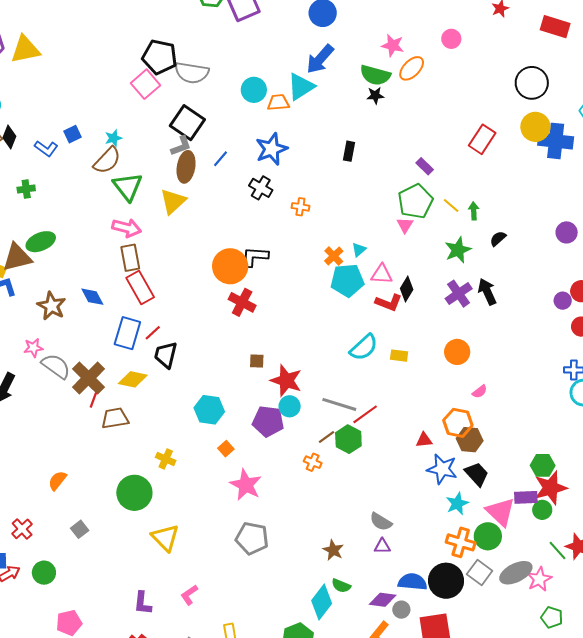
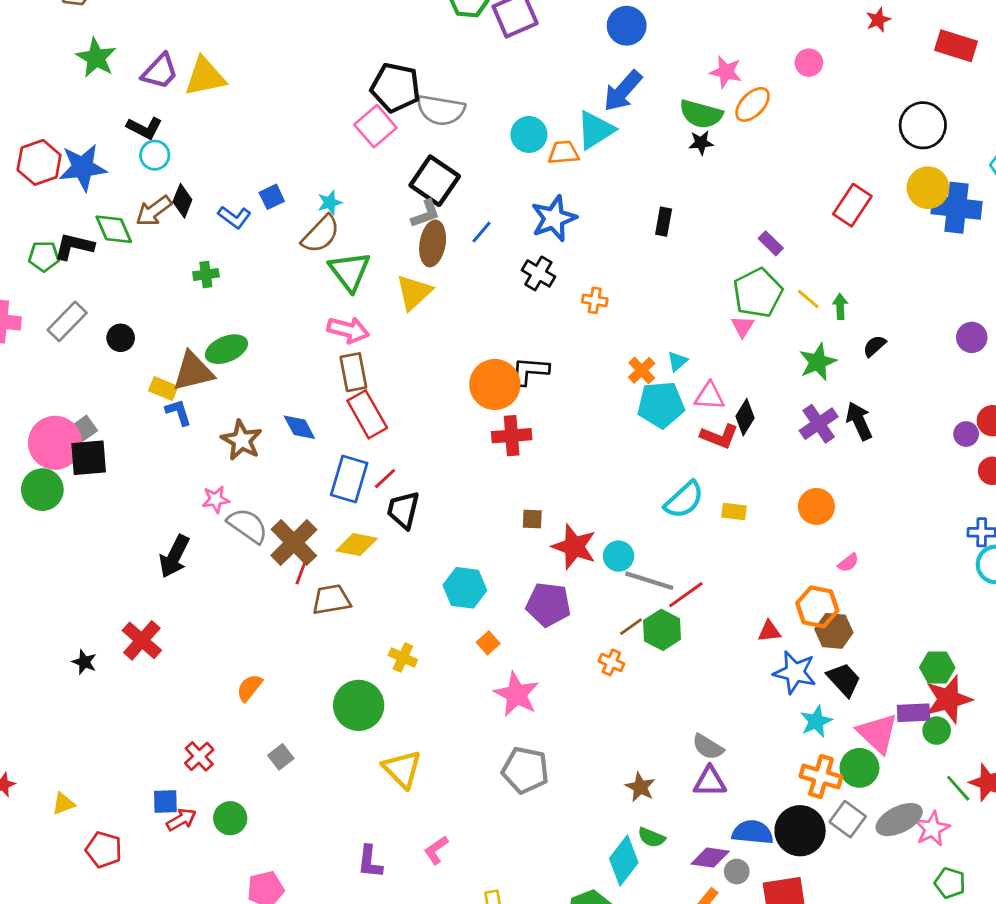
red cross: (242, 302) -> (512, 436), turned -32
cyan circle: (290, 406) -> (619, 556), moved
purple triangle: (382, 546) -> (710, 782), size x1.4

